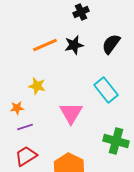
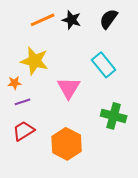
black star: (74, 45) -> (72, 20), turned 30
yellow star: (37, 86) -> (35, 61), size x1.6

